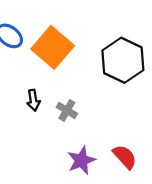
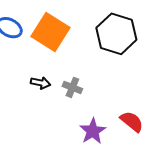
black arrow: (33, 100) -> (40, 83), turned -60

